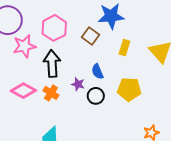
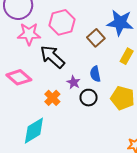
black arrow: (52, 64) -> (52, 57), turned -56
orange cross: (51, 93) -> (52, 98), moved

